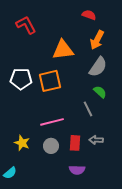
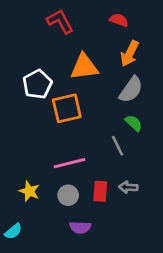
red L-shape: (26, 25) -> (60, 21), moved
white pentagon: (21, 79) -> (37, 84), moved, turned -30
purple semicircle: (77, 170) -> (80, 227), moved

